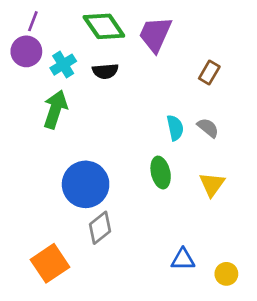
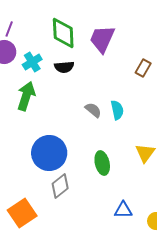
green diamond: (104, 26) -> (63, 33), turned 32
gray semicircle: (208, 128) -> (93, 110), moved
green ellipse: (161, 173) -> (102, 163), moved

